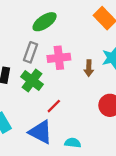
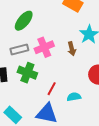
gray rectangle: (31, 52) -> (19, 49), turned 72
cyan semicircle: (73, 143) -> (74, 97), moved

